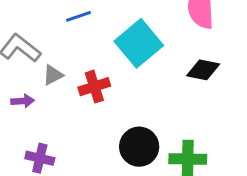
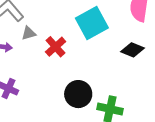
red cross: (94, 87) -> (56, 47), turned -35

